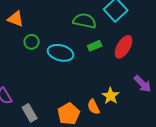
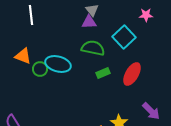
orange triangle: (16, 19) -> (23, 56), moved
cyan ellipse: (61, 53) -> (58, 64), moved

